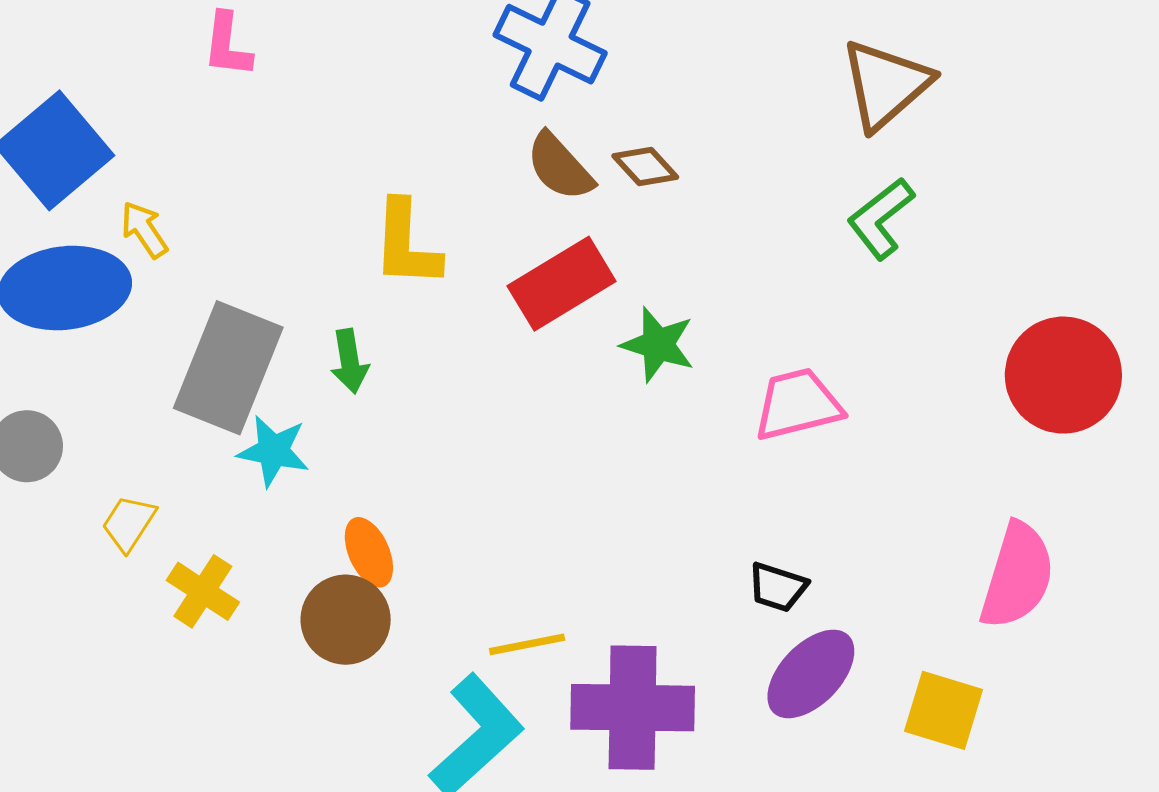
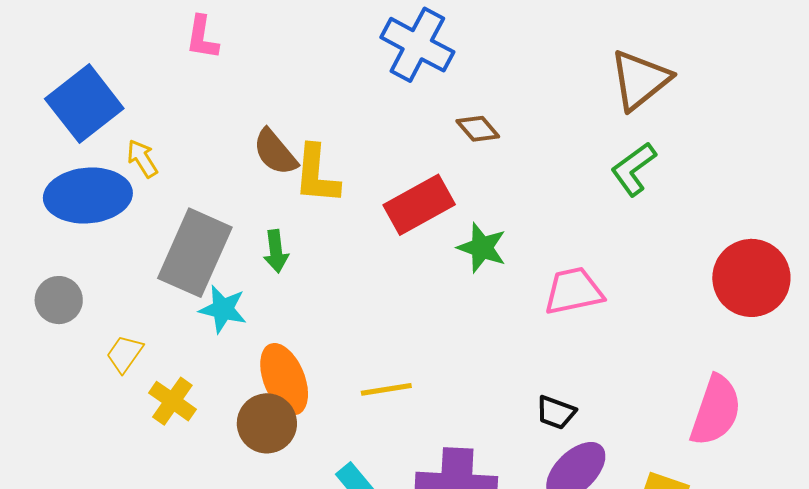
brown semicircle: (560, 167) -> (275, 152), moved
orange ellipse: (369, 552) -> (284, 379), size x1.5
yellow line: (527, 644) -> (386, 389), moved

